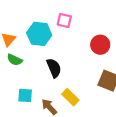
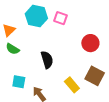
cyan hexagon: (39, 34) -> (36, 16), moved
yellow rectangle: (70, 97) -> (72, 85), moved

